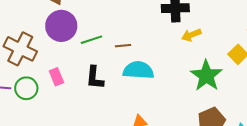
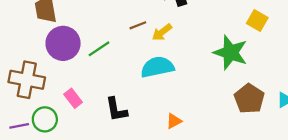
yellow arrow: (191, 35) -> (162, 32), moved
brown line: (123, 46) -> (138, 25), moved
black L-shape: (95, 78) -> (116, 110), moved

